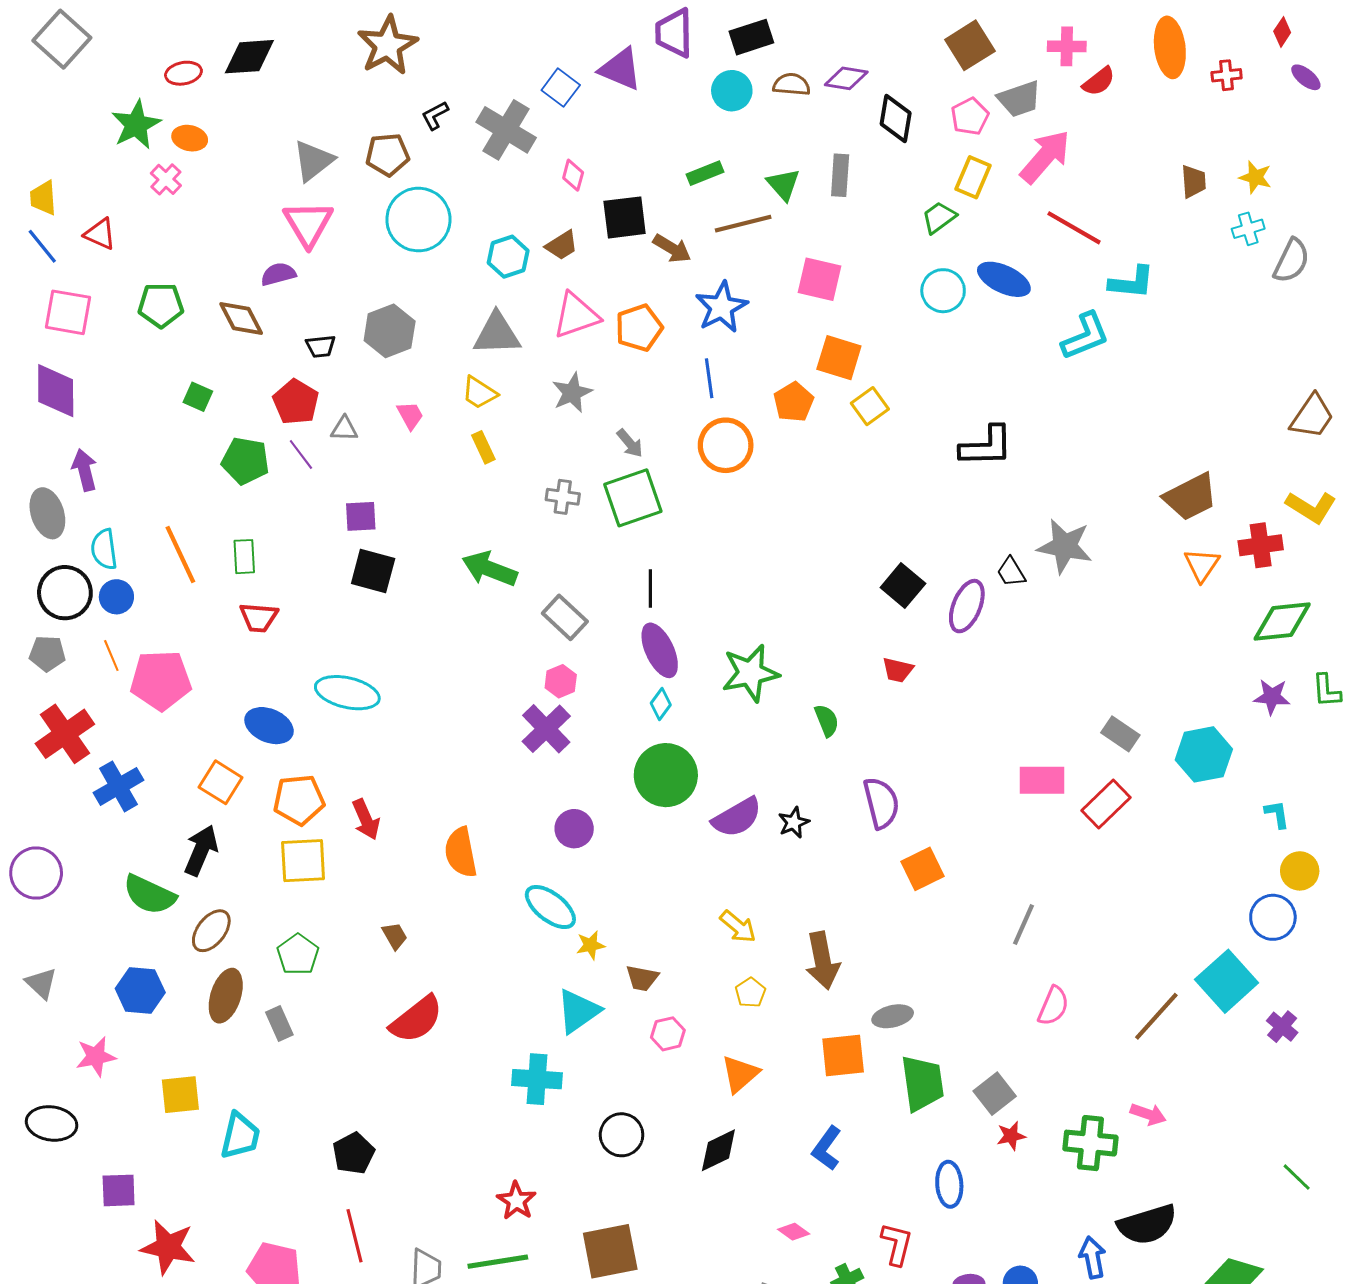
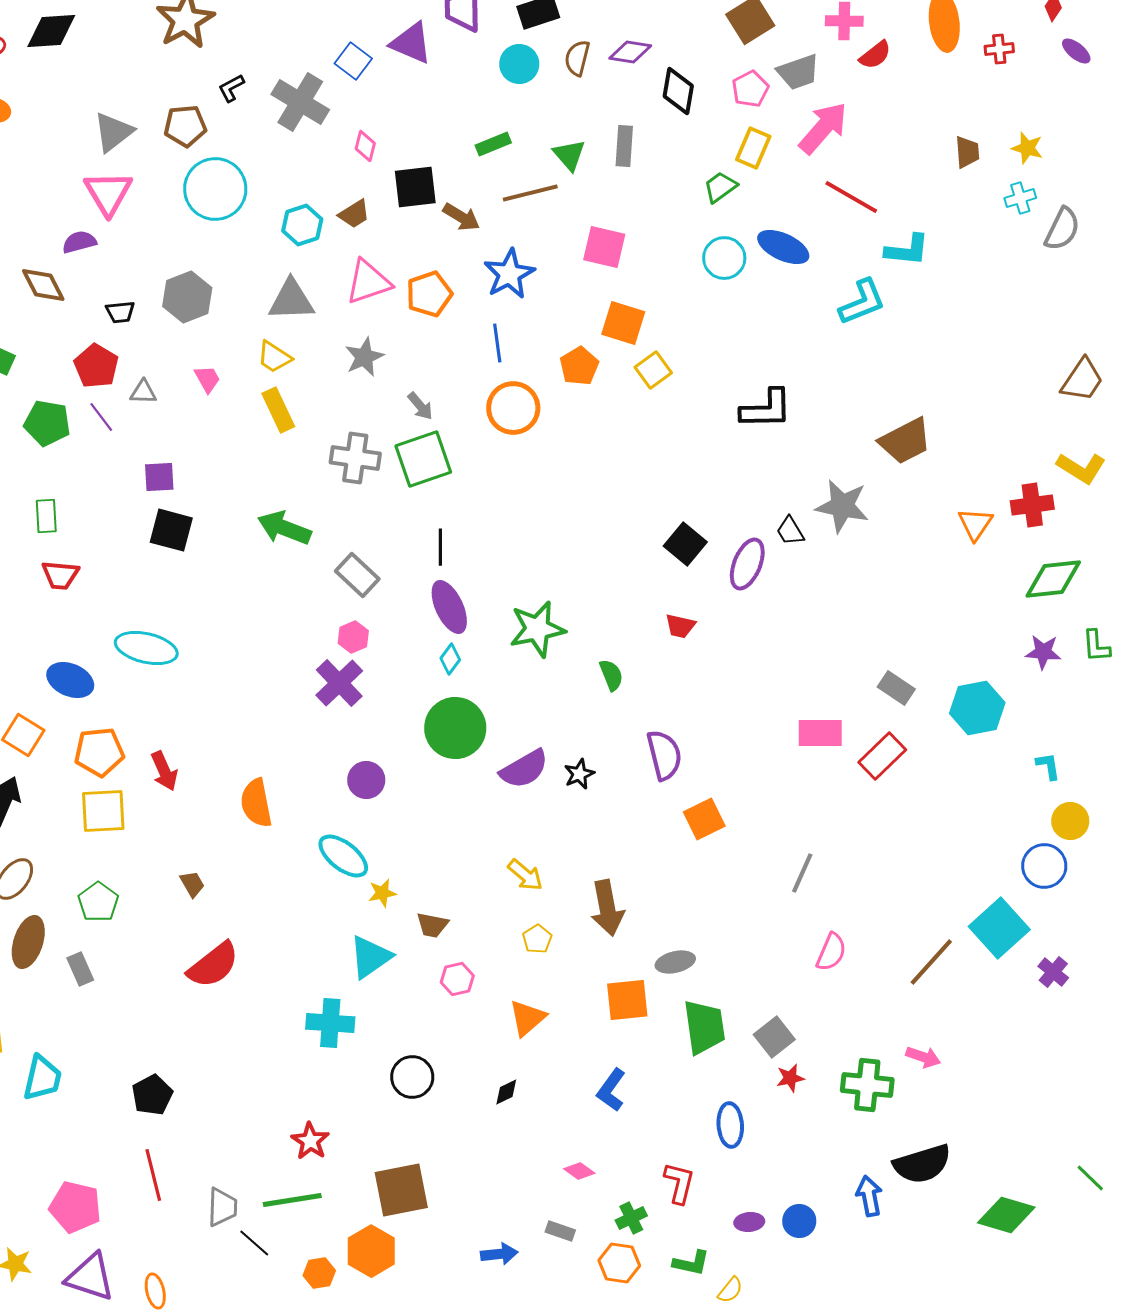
brown semicircle: (792, 85) -> (577, 58), turned -81
yellow rectangle: (483, 447) -> (278, 410), size x1.4
gray cross: (563, 497) -> (355, 458), size x1.5
brown trapezoid: (1190, 497) -> (905, 441), moved
black diamond: (718, 1150) -> (506, 1092), size x0.6
green line: (1297, 1177) -> (1090, 1178), moved

